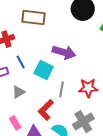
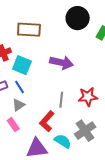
blue line: (21, 62) -> (19, 87), moved
cyan square: (44, 70) -> (22, 65), moved
pink rectangle: (15, 123) -> (13, 125), moved

